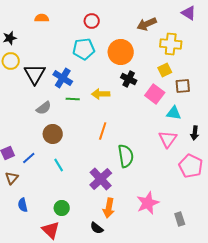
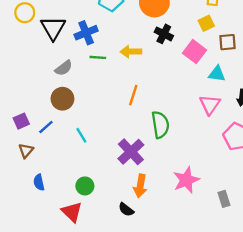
blue cross: (63, 78) -> (86, 33), turned 36
brown circle: (53, 134) -> (62, 99), moved

